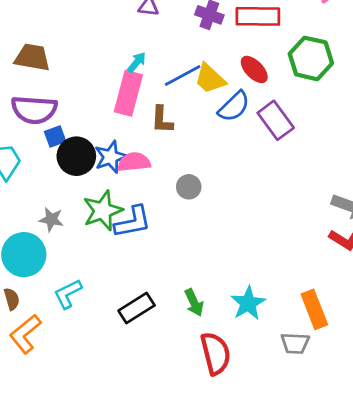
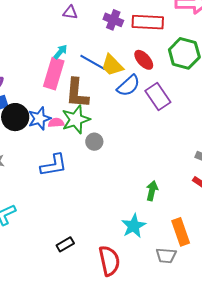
blue line: (183, 76) -> (93, 62), turned 56
brown L-shape: (162, 120) -> (77, 93), size x1.5
pink semicircle: (134, 162) -> (56, 123), size x0.7
green star: (103, 211) -> (76, 120), moved
green arrow: (194, 303) -> (152, 191), moved, turned -144
black rectangle: (137, 308) -> (65, 244), moved, size x0.7

